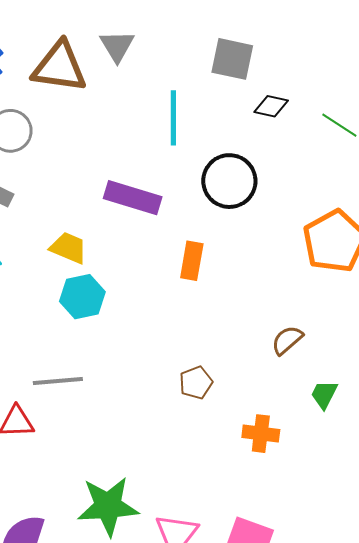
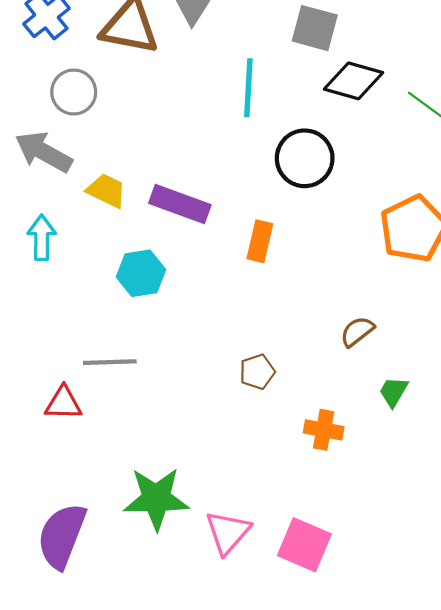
black diamond: (271, 106) -> (354, 81), size x1.6
purple rectangle: (133, 198) -> (180, 204), moved
yellow trapezoid: (69, 248) -> (106, 191), moved

